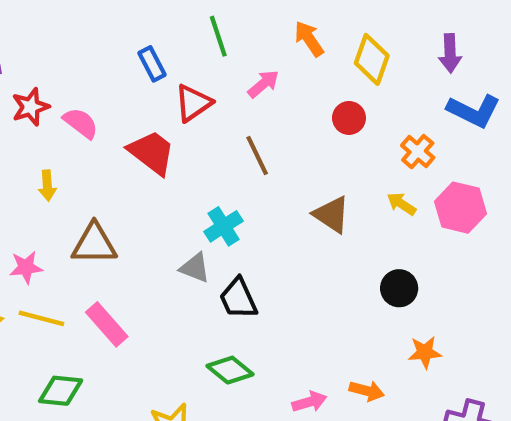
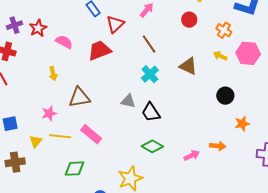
red star: (30, 107) -> (38, 28), moved
red trapezoid: (152, 153) -> (99, 50), turned -50
cyan cross: (223, 226) -> (150, 74), moved

